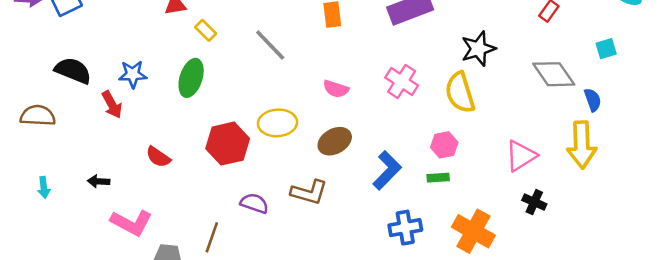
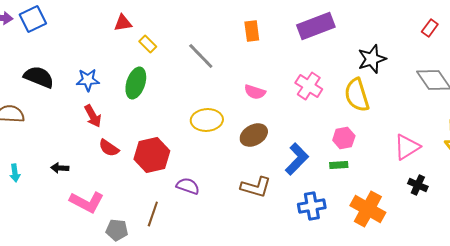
red arrow: (112, 105) -> (93, 116), moved
red hexagon: (228, 144) -> (152, 155), moved
brown L-shape: (309, 192) -> (256, 187), moved

